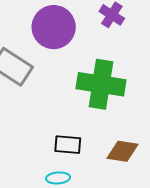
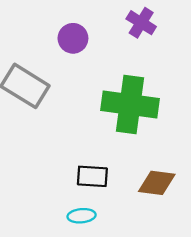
purple circle: (54, 27) -> (73, 38), size x0.6

